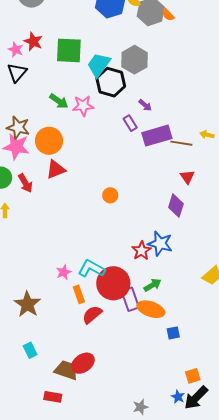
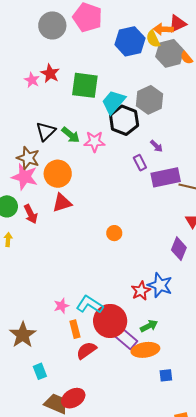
black triangle: (17, 72) -> (46, 131), moved
purple rectangle: (130, 299) -> (126, 338), turned -35
orange ellipse: (151, 309) -> (145, 350), turned -32
cyan rectangle: (30, 350) -> (40, 371), moved

